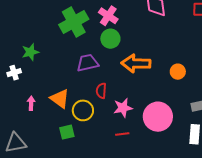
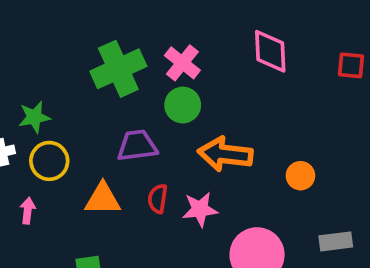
orange triangle: (60, 99) -> (103, 199), moved, turned -40
pink star: (123, 108) -> (200, 209), moved
yellow circle: (83, 110) -> (49, 161), moved

